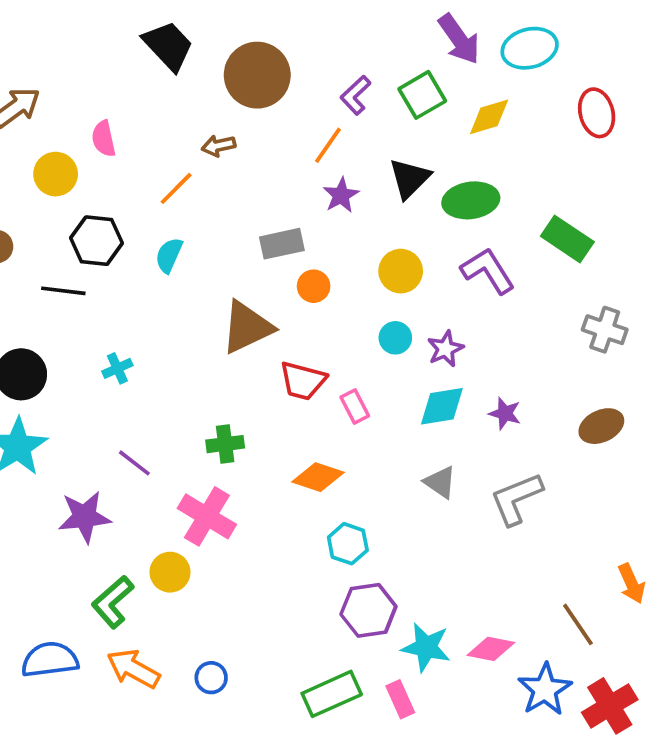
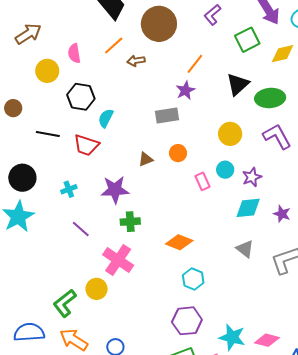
purple L-shape: (356, 95) -> (213, 15), moved
orange line: (176, 188) -> (114, 45), moved
purple star: (341, 195) -> (185, 90), moved
black hexagon: (97, 241) -> (81, 97), moved
orange circle: (314, 286) -> (178, 153), moved
brown triangle: (247, 327) -> (146, 159), size x0.5
cyan cross: (117, 368) -> (69, 189), moved
red trapezoid: (303, 381) -> (86, 145), moved
pink rectangle: (355, 407) -> (202, 181), moved
purple star: (85, 517) -> (115, 190), moved
purple hexagon: (368, 610) -> (187, 321), moved

